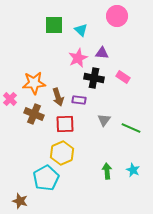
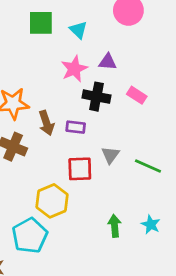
red square: (65, 124) -> (80, 169), moved

